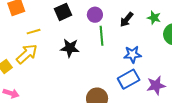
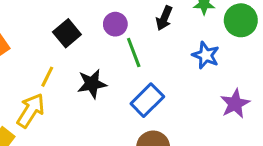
yellow line: (34, 32) -> (47, 77), moved, turned -32
blue star: (132, 54) -> (206, 55), moved, turned -30
blue rectangle: (129, 79) -> (147, 100), moved

